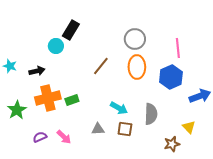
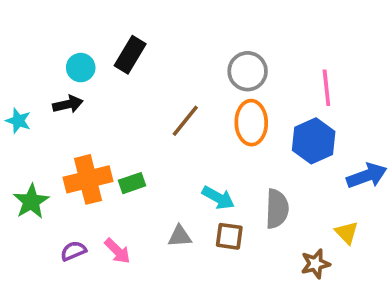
cyan circle: (56, 46) -> (81, 68), moved
black arrow: (37, 71) -> (68, 104), moved

